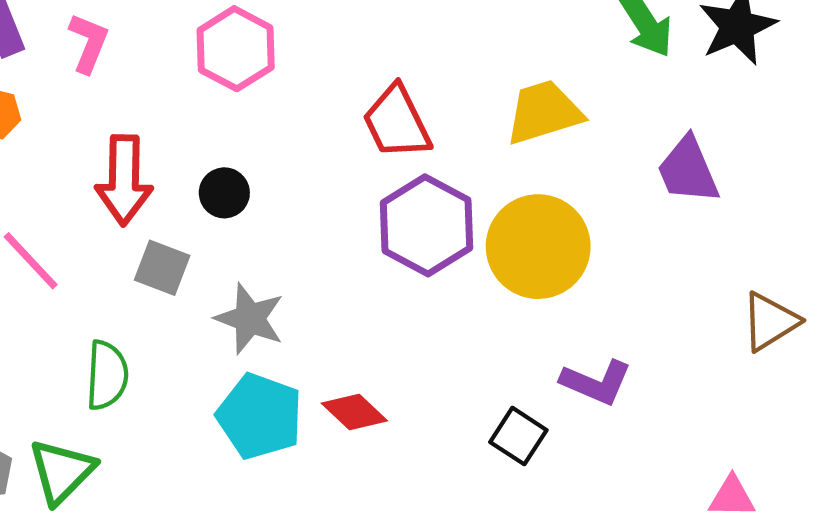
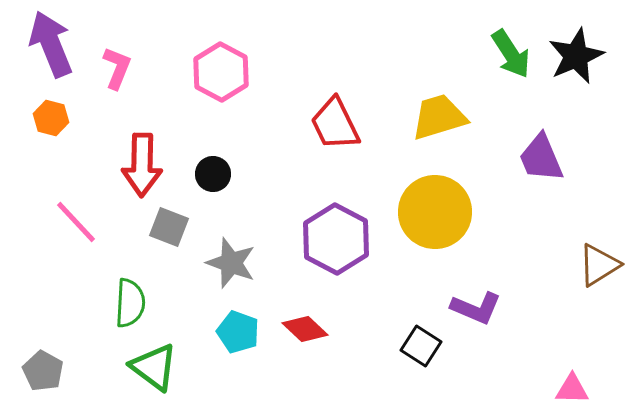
purple hexagon: (426, 225) -> (336, 239), moved
cyan pentagon: (260, 416) -> (238, 332), size x0.7
green triangle: (62, 471) -> (154, 367), moved, turned -38

